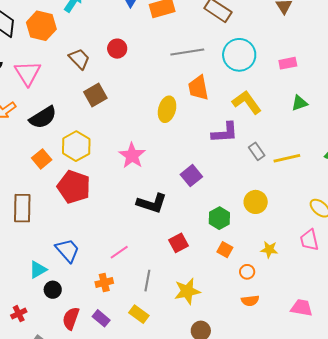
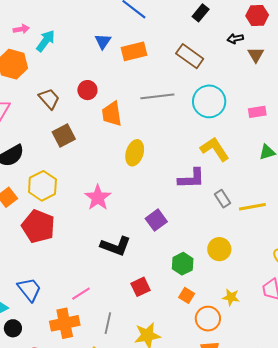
orange trapezoid: (198, 88) -> (112, 114), moved
orange circle: (247, 272) -> (208, 319), size x1.6
orange cross: (104, 283) -> (65, 323), size x1.6

